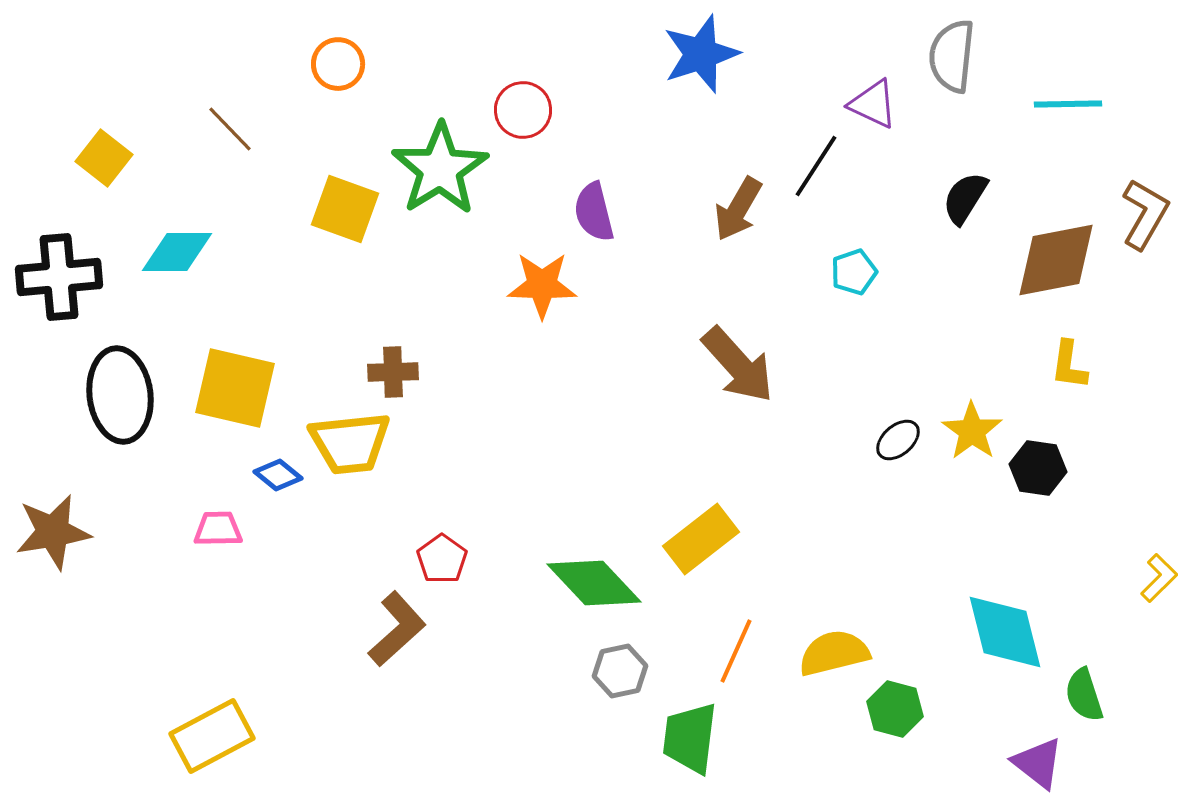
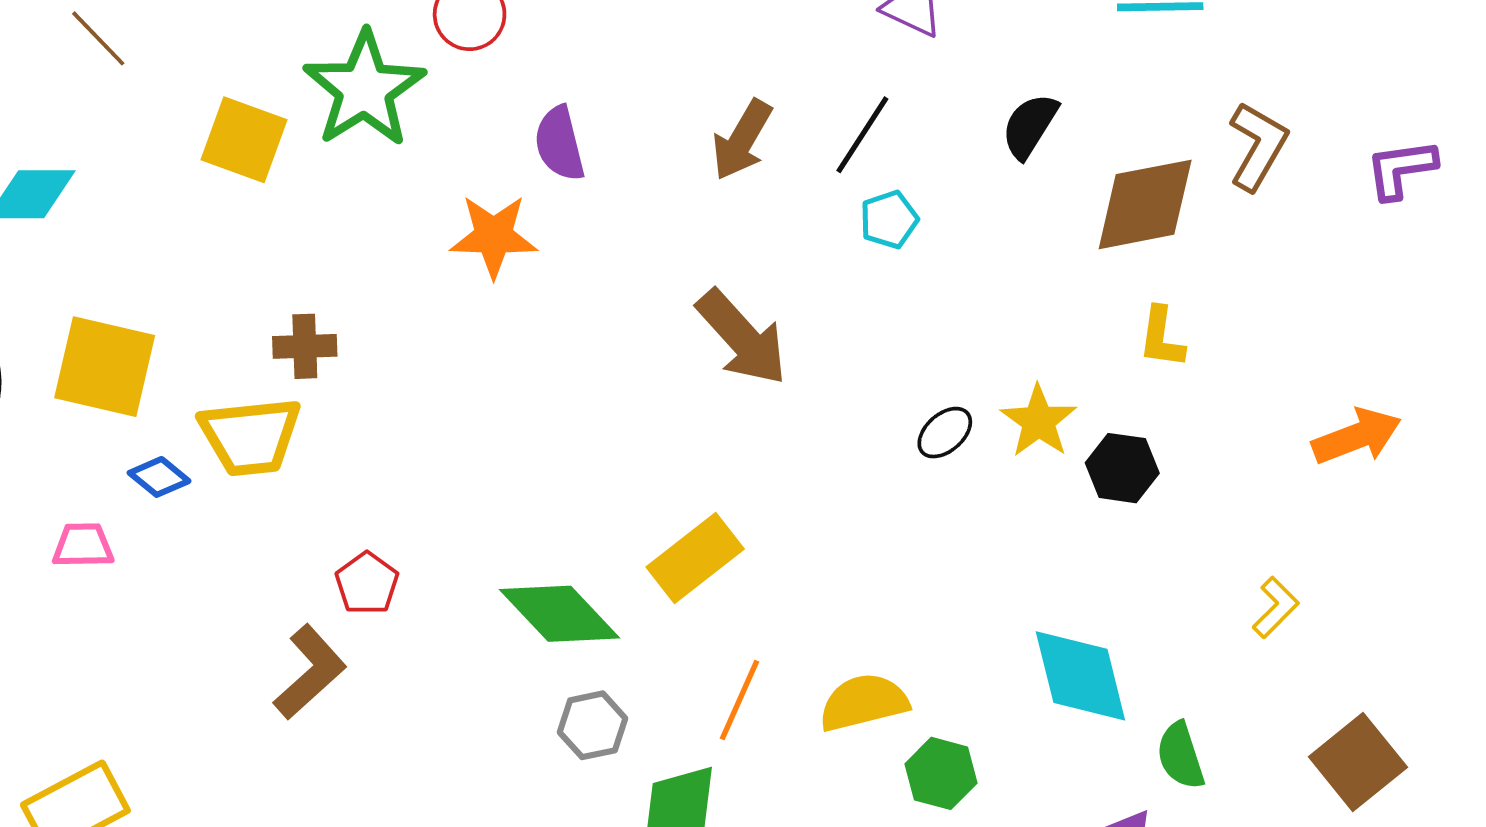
black line: (816, 166) -> (862, 135), moved

